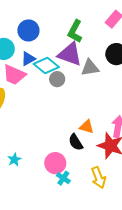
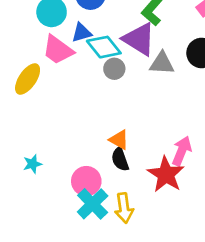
orange triangle: (87, 127) -> (119, 140), moved
cyan cross: (63, 178) -> (93, 204), size x1.6
yellow arrow: (99, 178) -> (124, 208), moved

